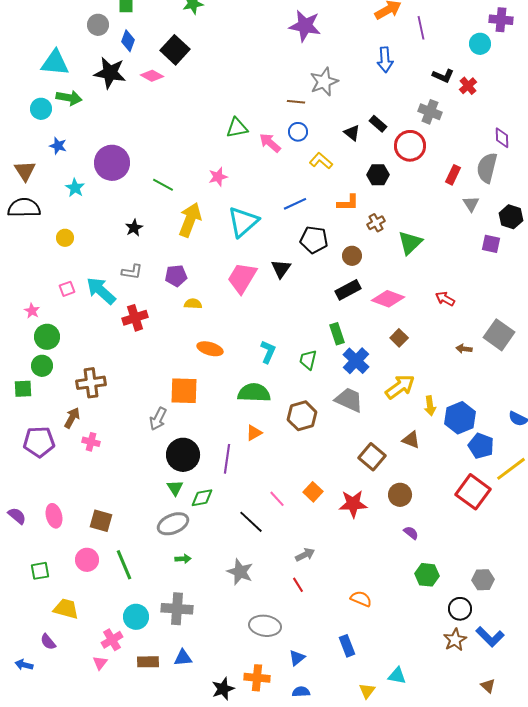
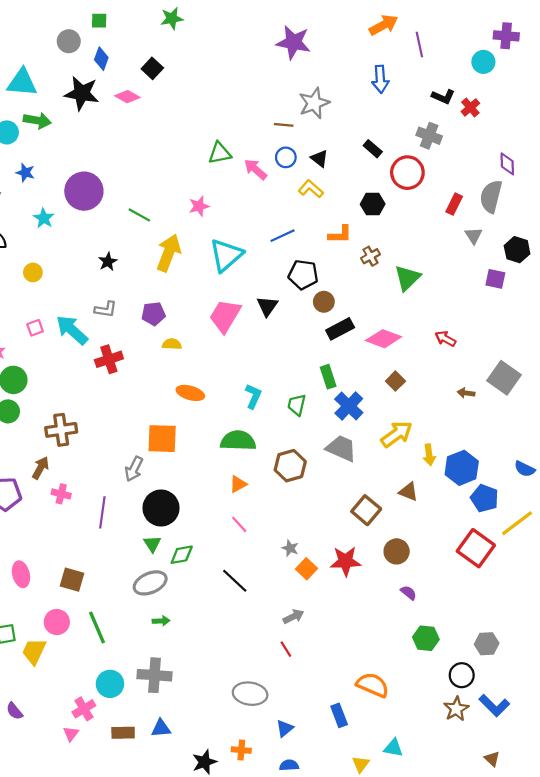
black square: (175, 50) -> (152, 68), size x0.7
black triangle: (352, 133) -> (319, 158), moved
brown circle: (352, 256) -> (324, 302), moved
purple line: (227, 459) -> (102, 512), moved
orange square: (313, 492) -> (306, 569), moved
pink line: (277, 499) -> (239, 524), moved
gray star: (240, 572) -> (290, 548), moved, size x0.6
orange semicircle: (361, 599) -> (373, 685), moved, size x1.4
yellow trapezoid: (66, 609) -> (34, 651), moved, turned -80
orange cross: (257, 678) -> (241, 750), size x0.7

